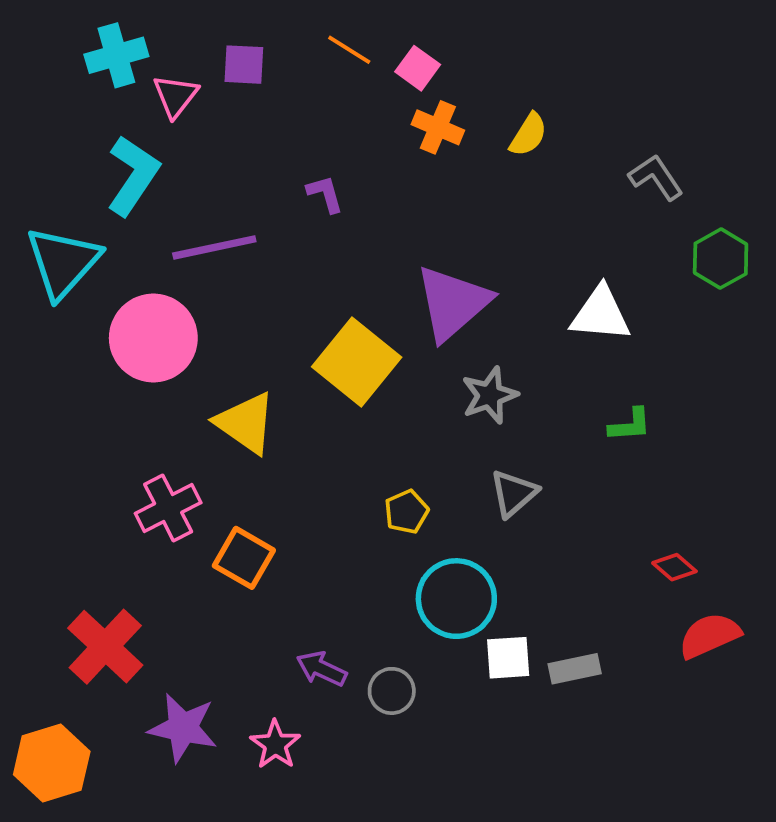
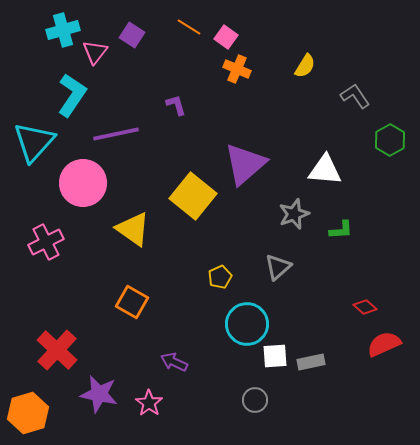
purple square: (244, 65) -> (132, 35), turned 30
yellow semicircle: (528, 135) -> (305, 66), moved
gray star: (490, 395) -> (294, 214), moved
pink cross: (168, 508) -> (46, 242), moved
gray circle: (392, 691) -> (255, 400), moved

